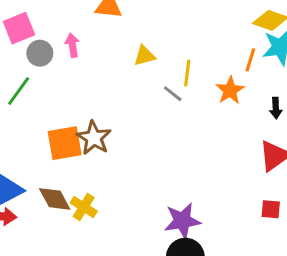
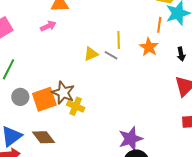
pink arrow: (72, 45) -> (48, 26), moved, turned 84
gray circle: (40, 53) -> (20, 97), moved
yellow triangle: (144, 56) -> (91, 54), moved
yellow cross: (84, 207) -> (76, 106), moved

